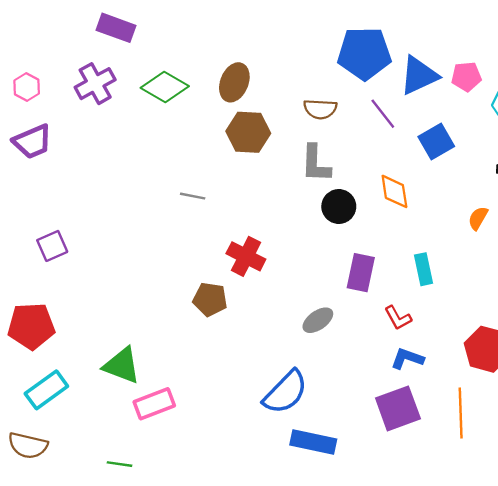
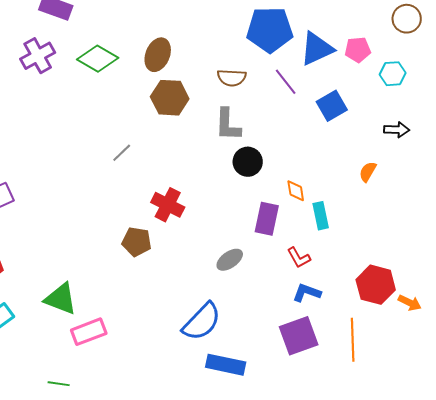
orange diamond: (394, 191) -> (296, 191), moved, size x0.7
gray line: (193, 196) -> (122, 153), turned -55

